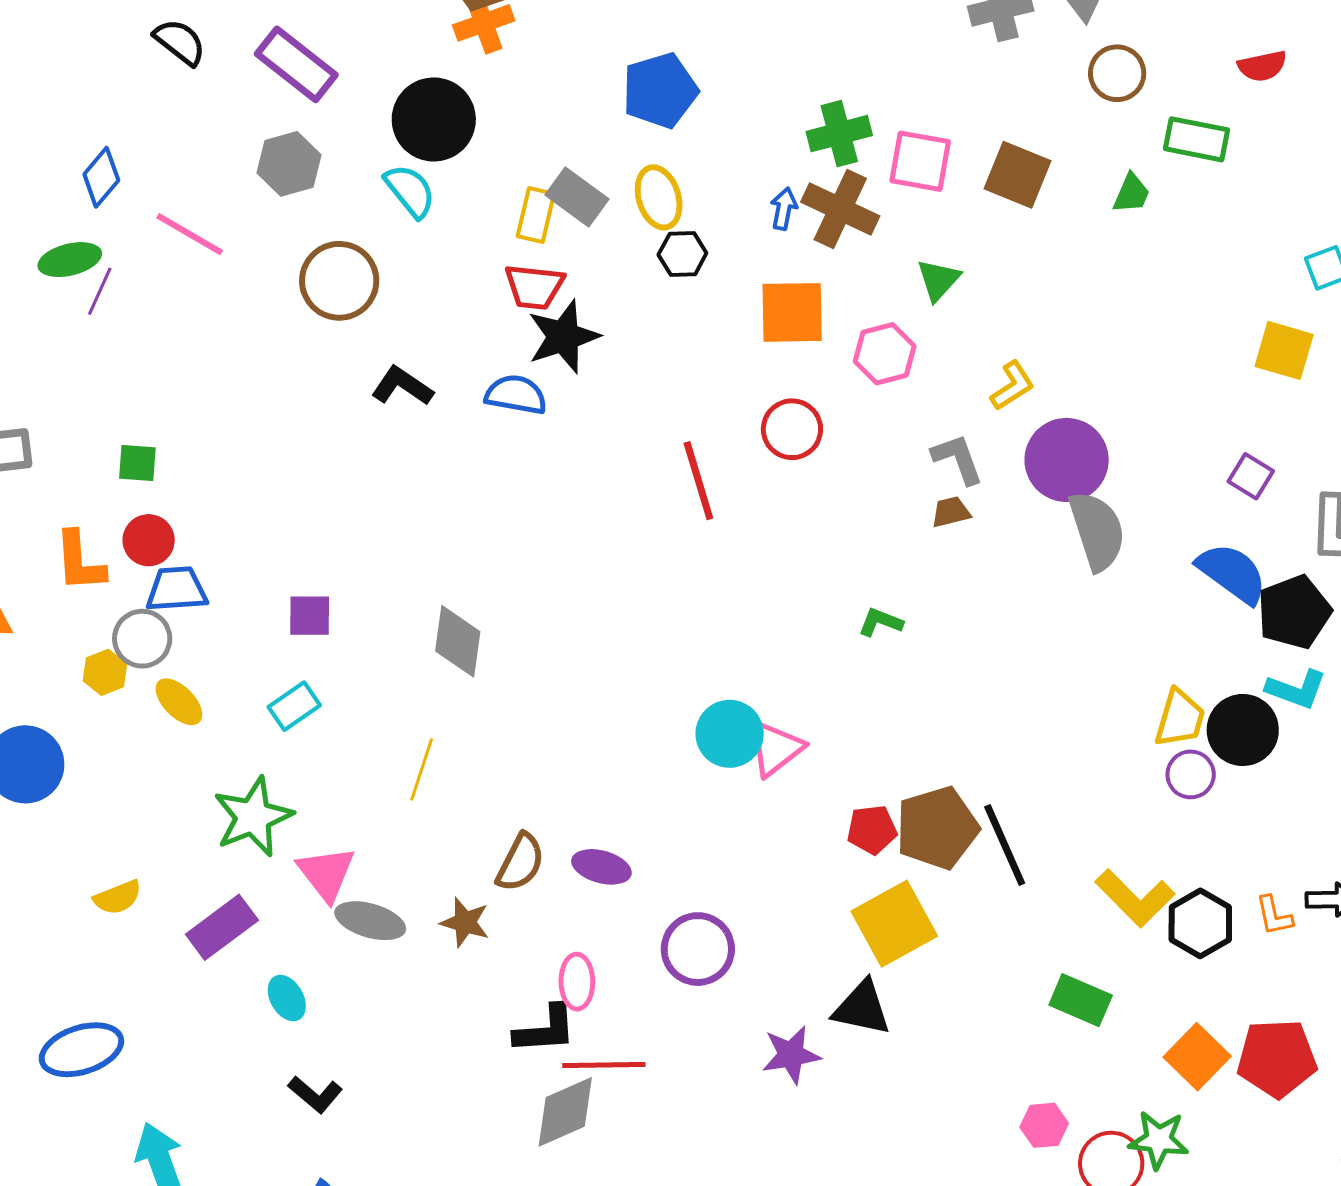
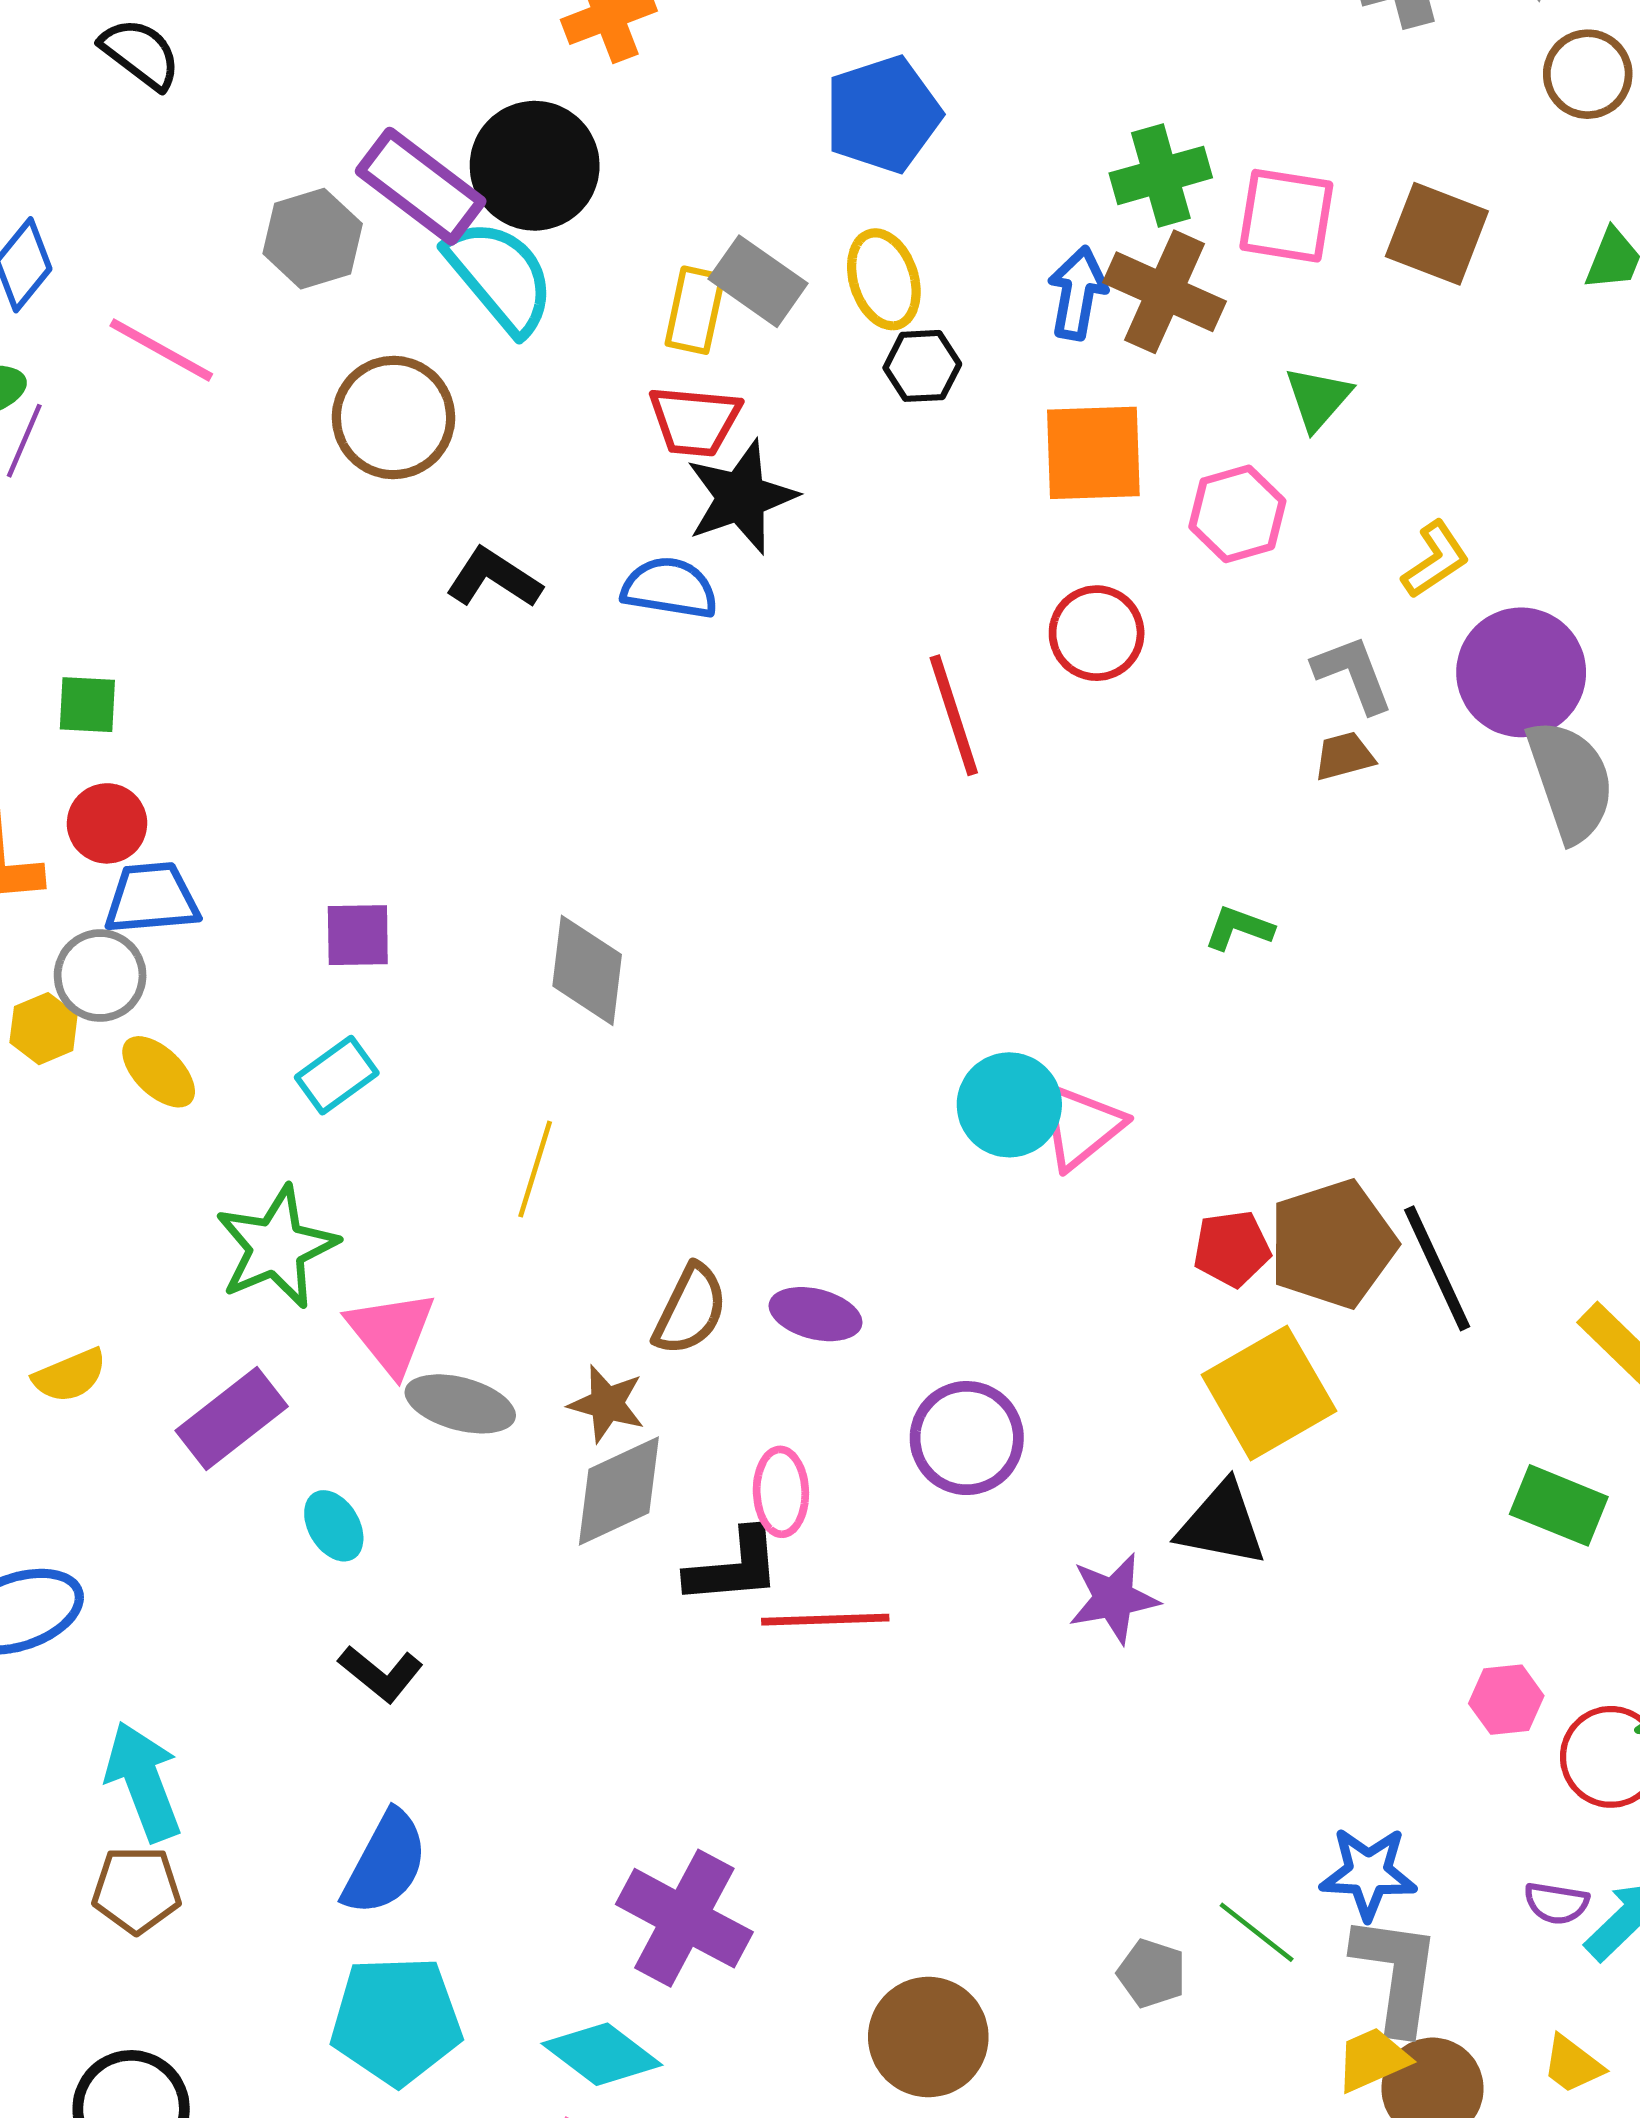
purple rectangle: (296, 64) -> (421, 186), moved
cyan semicircle: (410, 191) -> (500, 276), size x1.4
blue arrow: (784, 209) -> (1077, 293), size x1.4
gray diamond: (565, 1112) -> (619, 1491), moved

